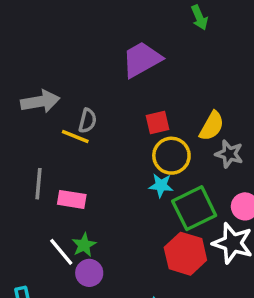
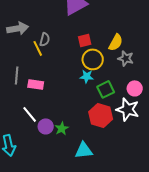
yellow line: (75, 136) -> (38, 48), turned 42
green square: (194, 208) -> (106, 89), size x0.7
green star: (84, 245) -> (62, 128), moved

